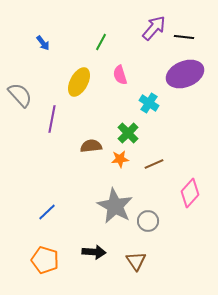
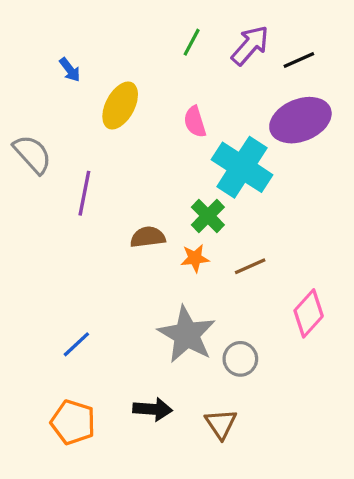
black line: (184, 37) -> (299, 60), turned -30
green line: (101, 42) -> (192, 42), moved
yellow ellipse: (79, 82) -> (120, 105), moved
cyan cross: (149, 103) -> (242, 167), size x1.8

